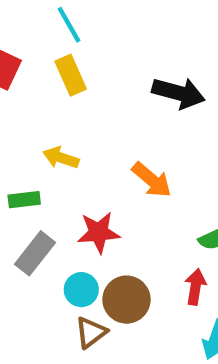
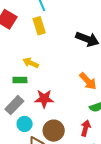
orange arrow: (152, 180) -> (88, 81), moved
green rectangle: (24, 200) -> (20, 80), moved
cyan circle: (81, 290) -> (25, 124), moved

